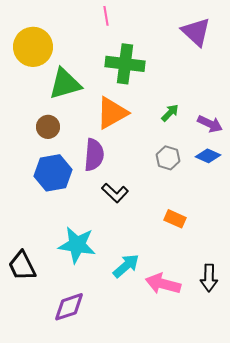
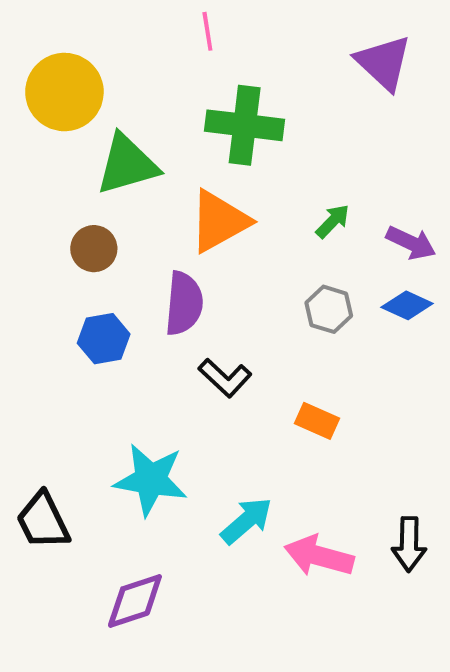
blue hexagon: (53, 173) -> (104, 339), size x0.7
orange rectangle: (175, 219) -> (317, 421), moved

